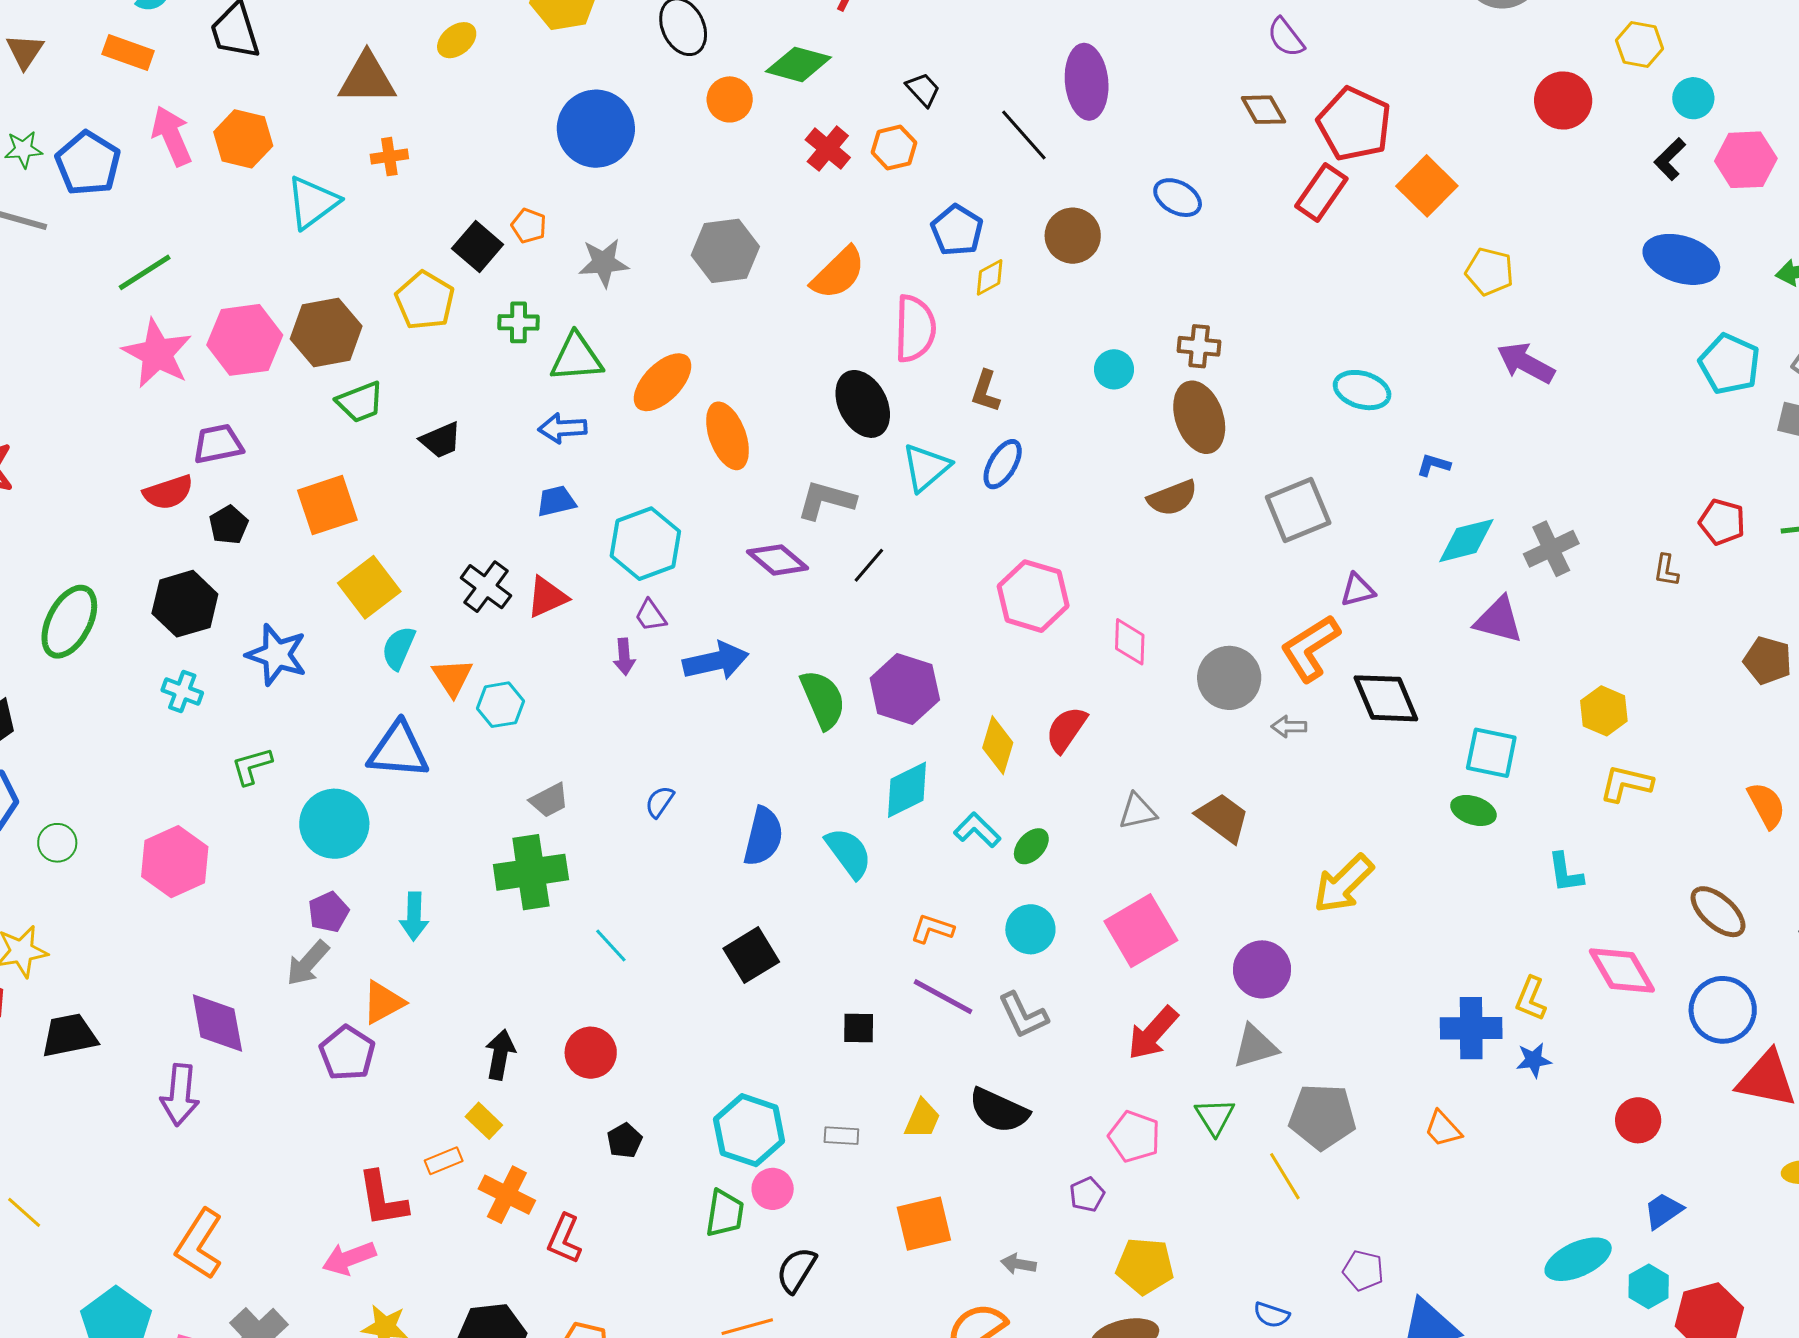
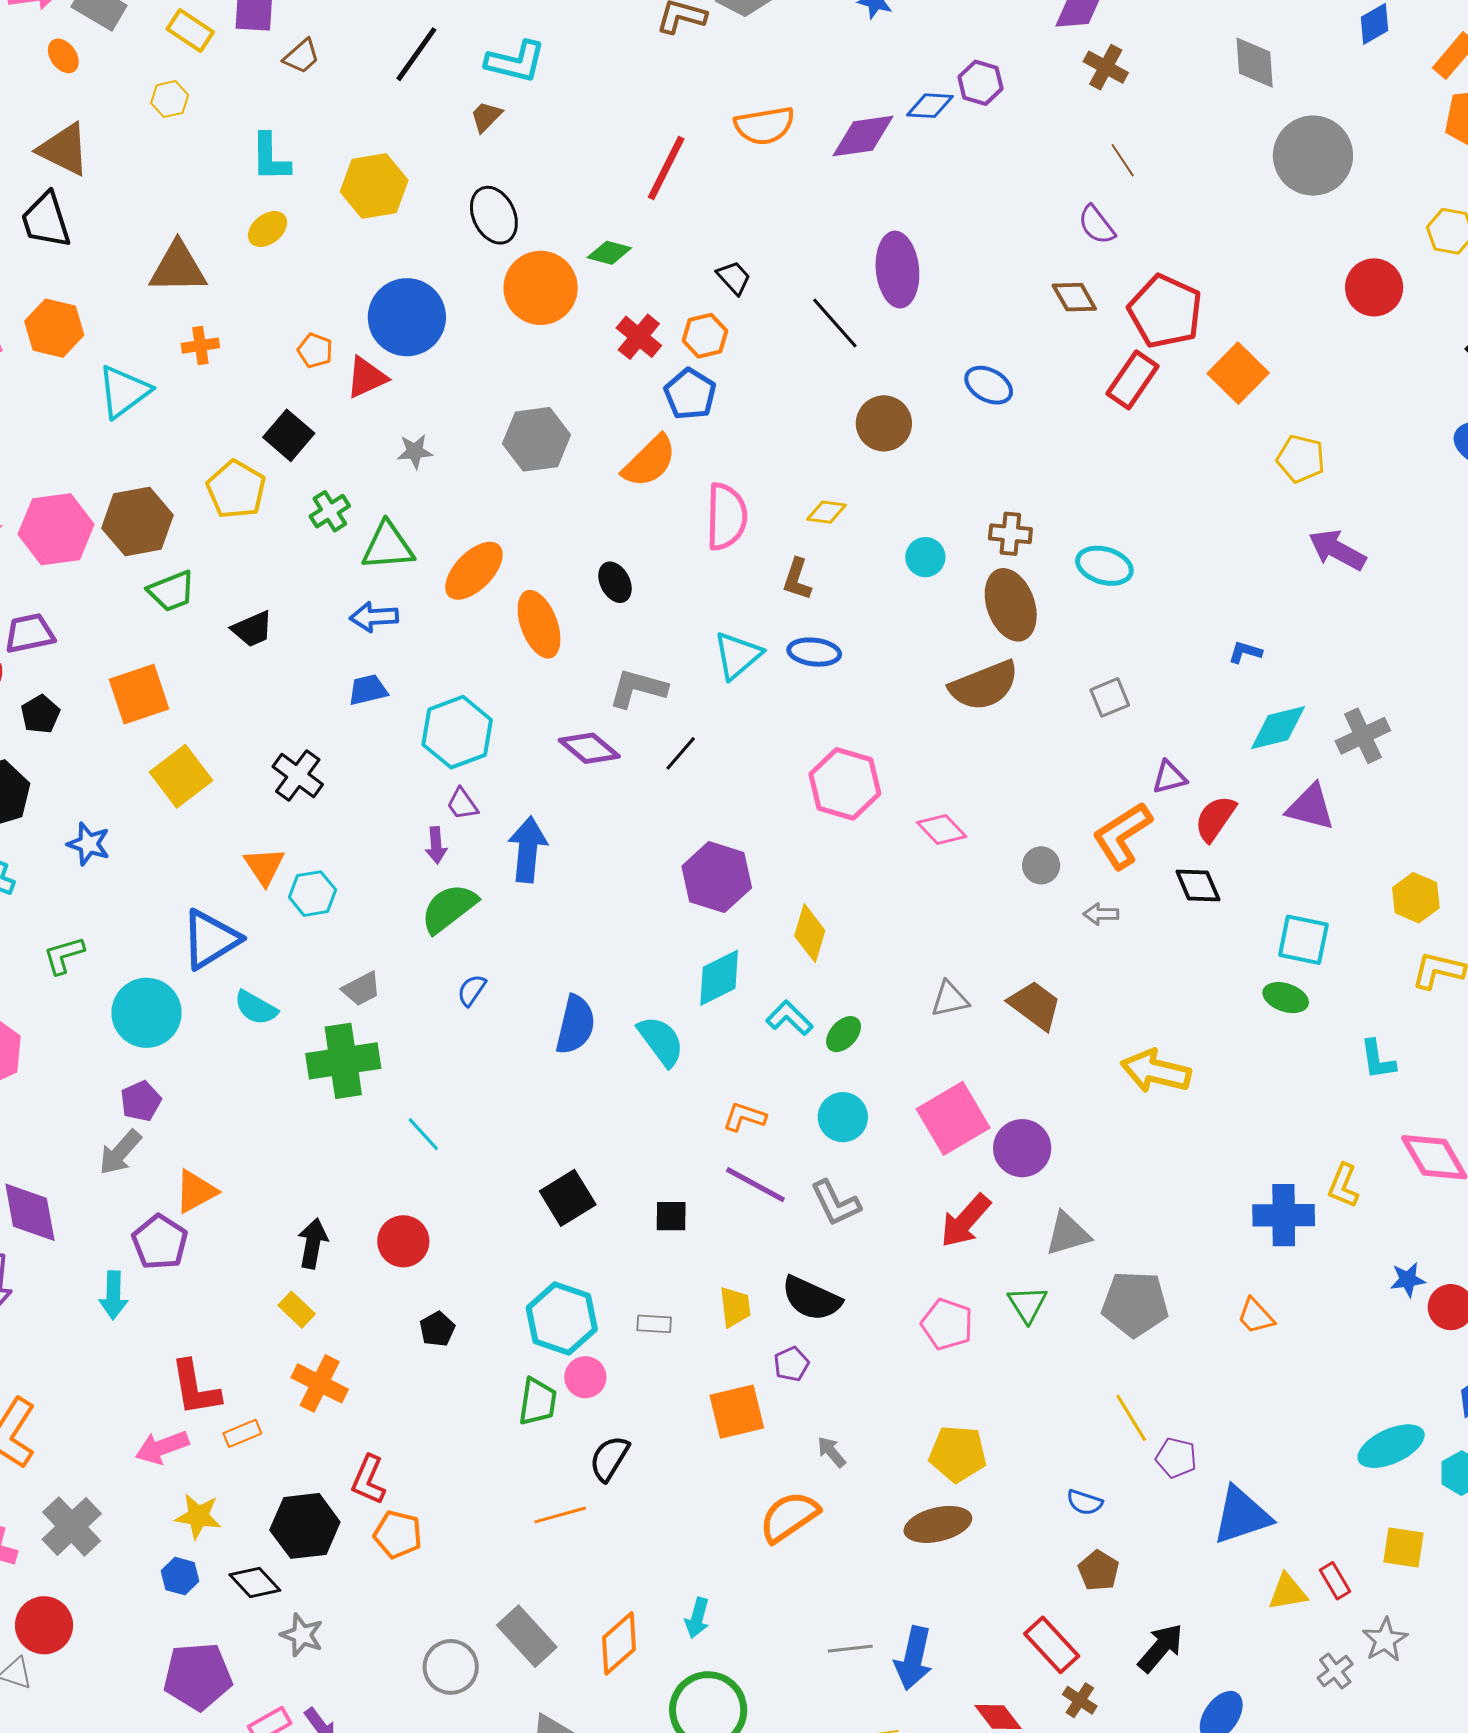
green diamond: (798, 64) -> (609, 253), size x0.7
orange circle: (730, 99) -> (541, 288), size x1.6
orange pentagon: (529, 226) -> (315, 351), moved
blue pentagon: (957, 230) -> (690, 394), moved
gray star: (604, 263) -> (415, 451), size x0.7
yellow diamond: (990, 277) -> (826, 512), moved, turned 36
green cross: (518, 322) -> (330, 511), turned -33
cyan ellipse: (1362, 390) -> (1104, 566), moved
black ellipse: (863, 404) -> (615, 582), moved, size x0.6
blue ellipse: (1003, 464) -> (814, 652), turned 66
brown semicircle: (1172, 498) -> (984, 686), size x1.4
gray square: (1298, 510) -> (1110, 697), size x0.6
red triangle: (547, 597) -> (366, 377), moved
pink diamond: (1130, 642) -> (942, 830), turned -45
cyan semicircle: (399, 648) -> (256, 1008), moved, turned -84
blue star: (277, 655) -> (89, 844), size x0.7
blue arrow: (716, 661) -> (528, 849), turned -72
gray circle: (1229, 678) -> (1041, 865), size x0.6
black diamond: (1386, 698) -> (1198, 886), size x0.7
green semicircle: (823, 699) -> (449, 908), moved, turned -104
red semicircle: (1066, 729) -> (1215, 819), moved
blue triangle: (398, 750) -> (210, 939), turned -36
yellow arrow: (1343, 884) -> (1156, 1071), turned 58
cyan arrow: (414, 916) -> (113, 1295), moved
black square: (751, 955) -> (568, 1198), moved
purple circle: (1262, 969) -> (1022, 1148), moved
blue star: (1534, 1060) -> (1408, 1280), moved
yellow trapezoid: (922, 1119) -> (735, 1307), turned -30
orange rectangle: (444, 1161) -> (242, 1433), moved
yellow line: (1285, 1176) -> (1131, 1418), moved
purple pentagon: (1087, 1194) -> (791, 1364), moved
red L-shape: (564, 1239) -> (368, 1480), moved
gray arrow: (1018, 1264) -> (831, 1452), turned 40

